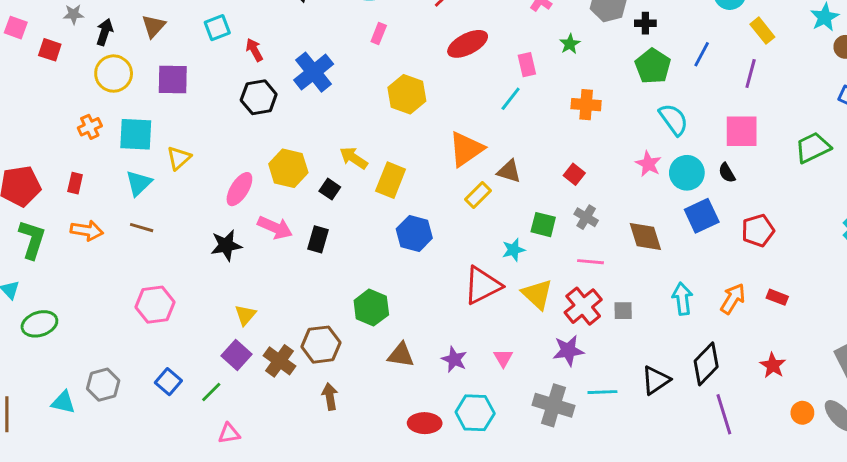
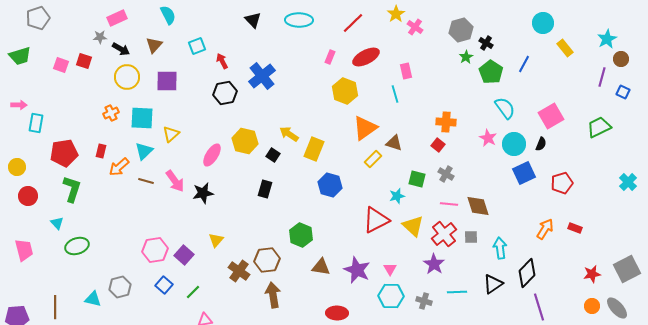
black cross: (645, 23) -> (486, 43), turned 32
pink square: (16, 28) -> (61, 65), moved
black arrow: (105, 32) -> (121, 49), turned 102
pink rectangle: (379, 34) -> (330, 57), moved
green star: (570, 44) -> (466, 57), moved
purple line: (751, 74) -> (602, 77), moved
yellow hexagon: (407, 94) -> (345, 91), moved
cyan line: (511, 99) -> (395, 94), turned -54
orange cross: (586, 105) -> (446, 122), moved
pink square: (742, 131) -> (551, 116), turned -30
black semicircle: (727, 173) -> (541, 144), turned -128
pink arrow: (275, 228) -> (175, 181), moved, turned 30
orange arrow: (87, 231) -> (119, 167), moved, turned 130
brown diamond: (645, 236) -> (478, 206), moved
cyan arrow: (682, 299) -> (500, 248), moved
pink hexagon: (155, 305) -> (155, 250), moved
purple star: (568, 351) -> (434, 264), turned -30
purple square: (237, 355) -> (184, 255), moved
purple star: (454, 359) -> (357, 270), size x1.5
red star: (773, 365) -> (592, 274), moved, turned 30
brown arrow: (330, 396) -> (273, 295), size x1.4
gray cross: (554, 405) -> (424, 301), size x0.6
cyan hexagon: (475, 413) -> (391, 296), moved

